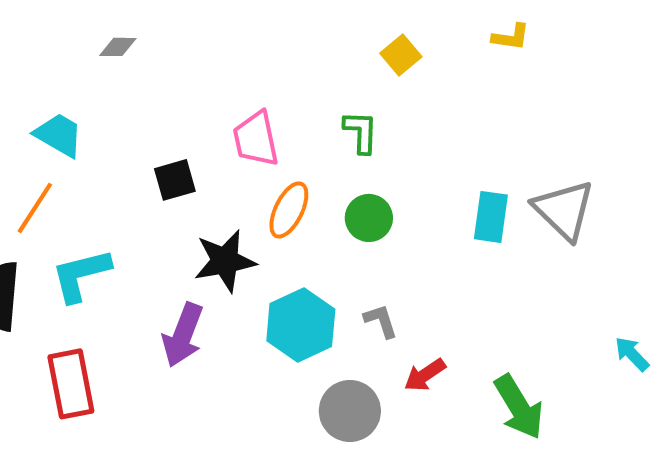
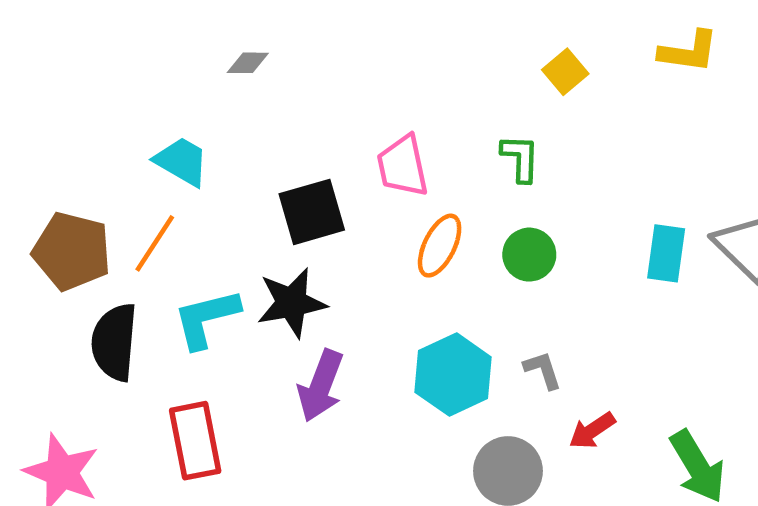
yellow L-shape: (511, 37) -> (689, 52), size x1.4
black square: (175, 180) -> (312, 212), size x1.4
black star: (225, 261) -> (292, 303), moved

